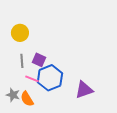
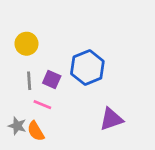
blue hexagon: (50, 78) -> (87, 68), moved

